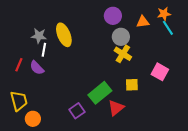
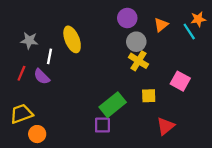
orange star: (164, 14) -> (198, 19), moved
orange triangle: (143, 22) -> (161, 25), turned -32
gray star: (39, 36) -> (29, 41), moved
yellow trapezoid: (19, 101) -> (21, 114), turned -95
red triangle: (116, 108) -> (166, 126), moved
purple square: (77, 111) -> (102, 125), moved, turned 35

